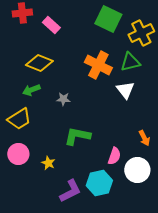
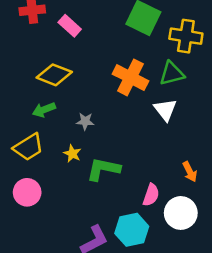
yellow cross: (141, 33) -> (186, 36), turned 35
yellow star: (48, 163) -> (72, 154), moved

